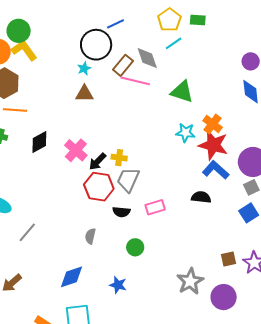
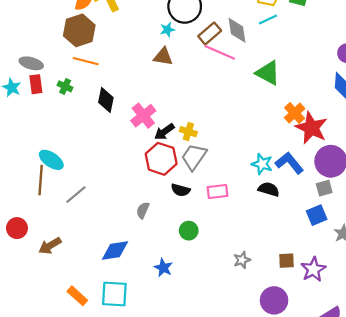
cyan star: (185, 133) -> (262, 164), moved
black diamond: (39, 142) -> (106, 100), turned -60
red star: (213, 145) -> (311, 128), moved
gray star: (190, 281) -> (242, 260), moved, size x0.6

